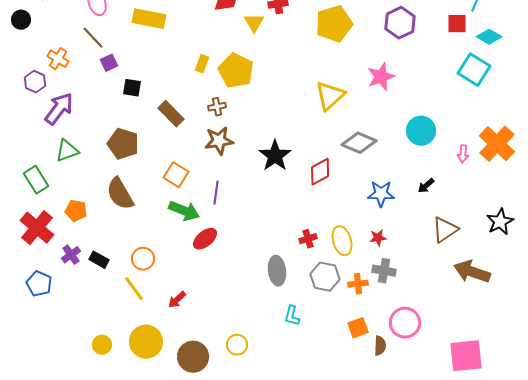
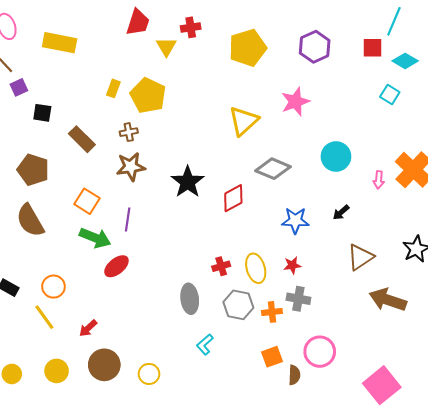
cyan square: (474, 70) -> (390, 95), size x0.6
cyan L-shape: (292, 316) -> (205, 344), turned 35
yellow circle: (146, 342) -> (57, 371), size x0.7
pink square: (466, 356) -> (382, 385), turned -33
brown circle: (193, 357) -> (104, 365), moved

